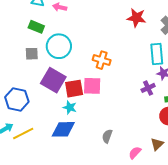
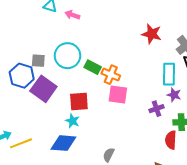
green rectangle: (36, 27) -> (93, 67), moved
purple square: (53, 80) -> (43, 89), moved
pink square: (92, 86) -> (118, 95), moved
blue hexagon: (17, 99) -> (22, 76), moved

